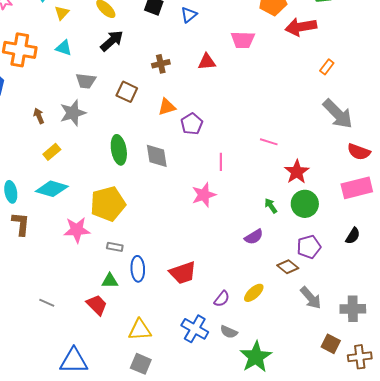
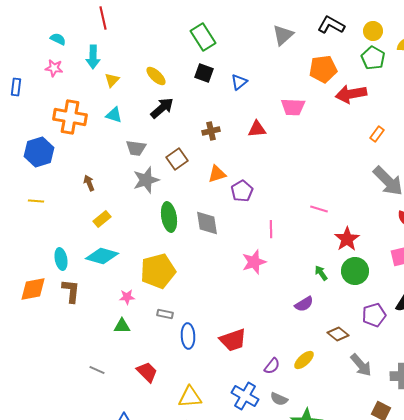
brown square: (127, 92) -> (177, 159), turned 30
gray star: (73, 113) -> (146, 180), moved
pink star: (77, 230) -> (127, 297), size x0.6
purple pentagon: (309, 247) -> (374, 315), moved
green triangle: (110, 281) -> (122, 326), moved

